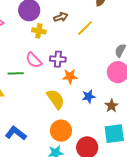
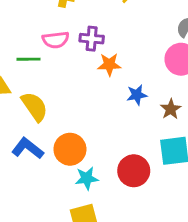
pink semicircle: (34, 60) -> (56, 40), turned -54
yellow semicircle: (56, 99) -> (35, 107), moved
orange circle: (61, 131) -> (70, 149), moved

